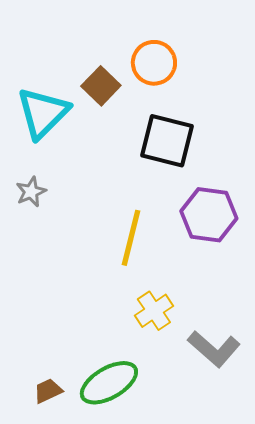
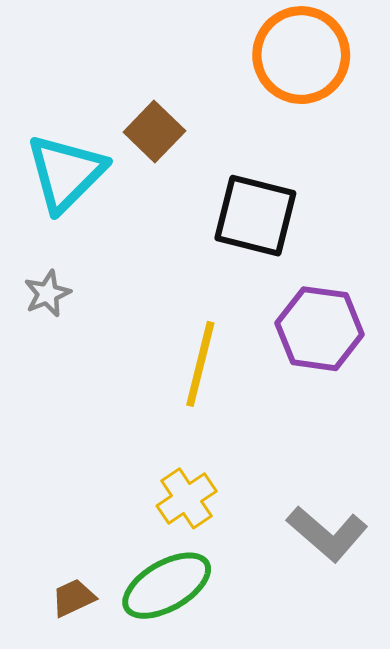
orange circle: (154, 63) -> (301, 55), moved, size x1.4
yellow cross: (154, 311) -> (187, 498), moved

